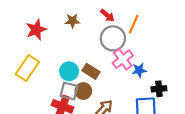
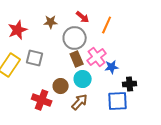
gray circle: (113, 38) -> (75, 38), moved
cyan circle: (69, 71) -> (83, 79), moved
brown rectangle: (91, 71) -> (77, 59), moved, turned 35
gray square: (69, 91) -> (35, 58), moved

